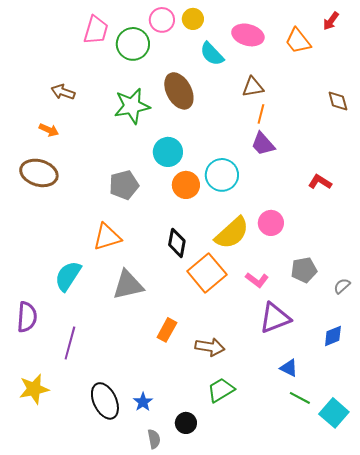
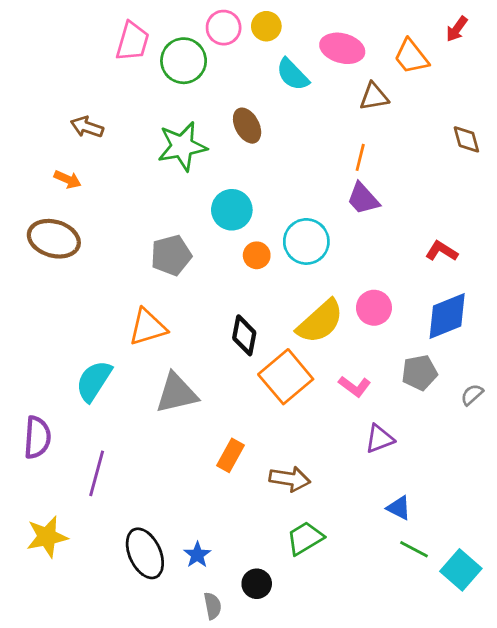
brown triangle: (253, 87) -> (374, 97), moved
brown ellipse: (179, 91) -> (247, 126), size x0.7
orange circle: (186, 185) -> (257, 255), size x0.7
purple triangle: (275, 318) -> (380, 439), size x0.7
blue diamond: (333, 336) -> (447, 316), moved, size x1.6

